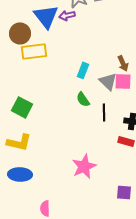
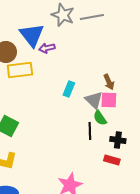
purple arrow: (67, 15) -> (47, 48), moved
green semicircle: (83, 99) -> (100, 118), moved

